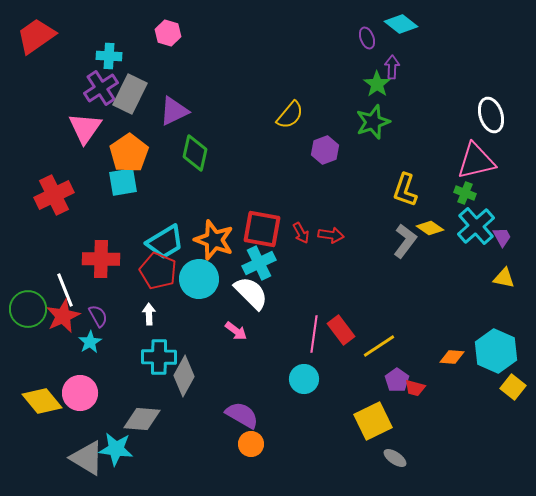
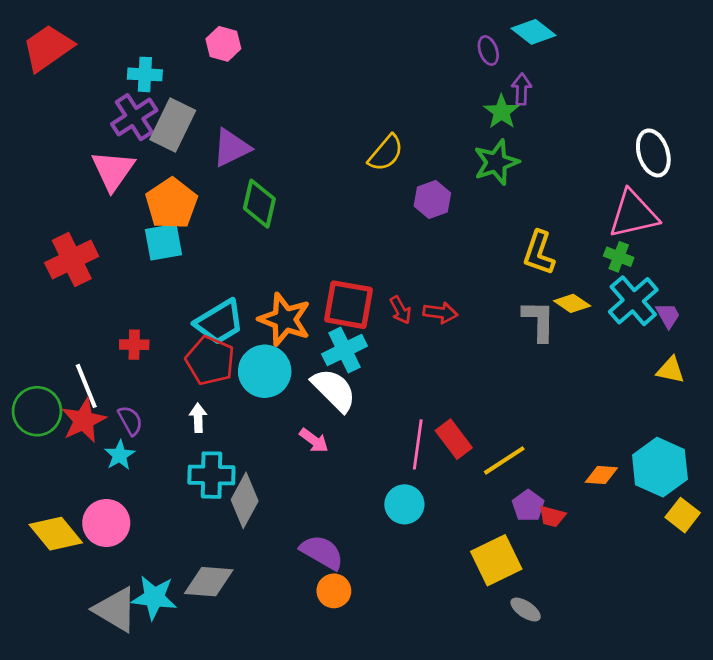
gray L-shape: (405, 241) -> (539, 321), turned -36
red cross: (101, 259) -> (134, 345), size x0.6
gray diamond: (142, 419) -> (209, 582), moved

